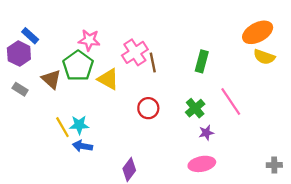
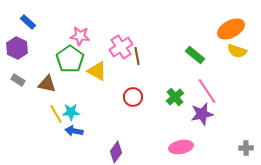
blue rectangle: (30, 36) -> (28, 22), moved
green rectangle: (202, 61) -> (195, 55), moved, turned -66
brown triangle: (51, 79) -> (47, 84), moved, turned -30
purple star: (206, 133) -> (202, 114), moved, size x1.6

